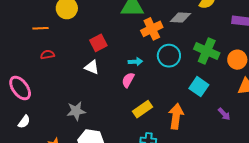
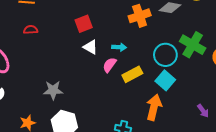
cyan circle: (169, 56) -> (165, 55), moved
white triangle: (92, 67) -> (91, 47), moved
cyan square: (199, 87) -> (165, 80), moved
yellow rectangle: (143, 109) -> (132, 74), moved

